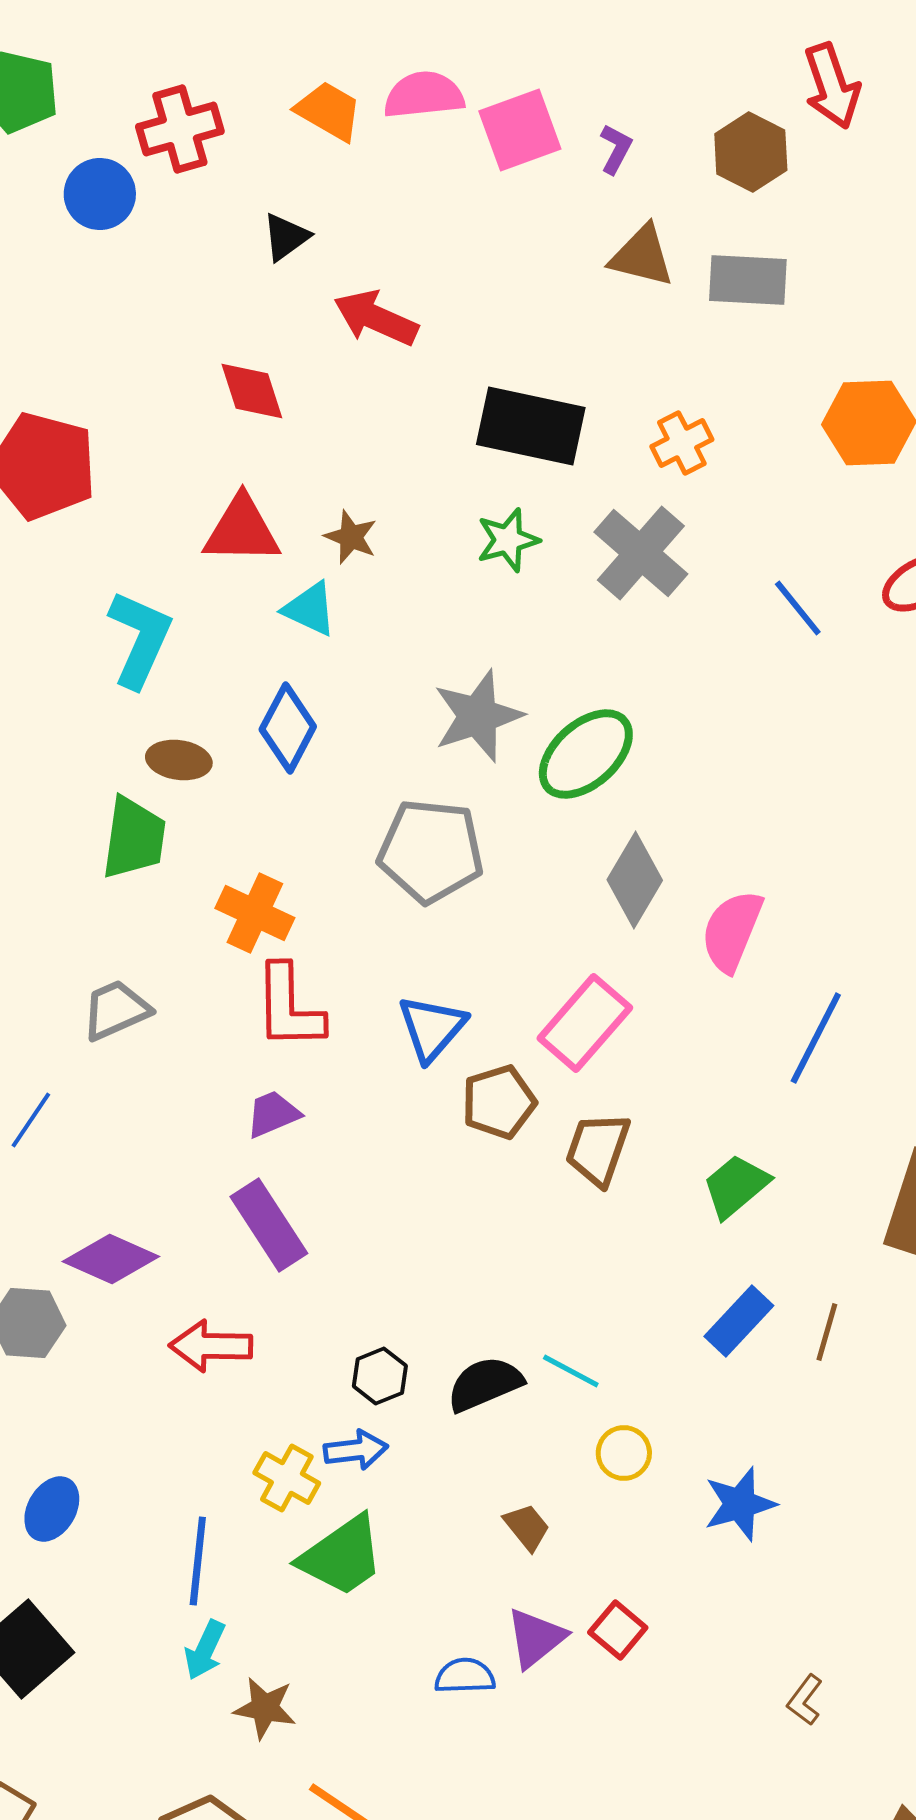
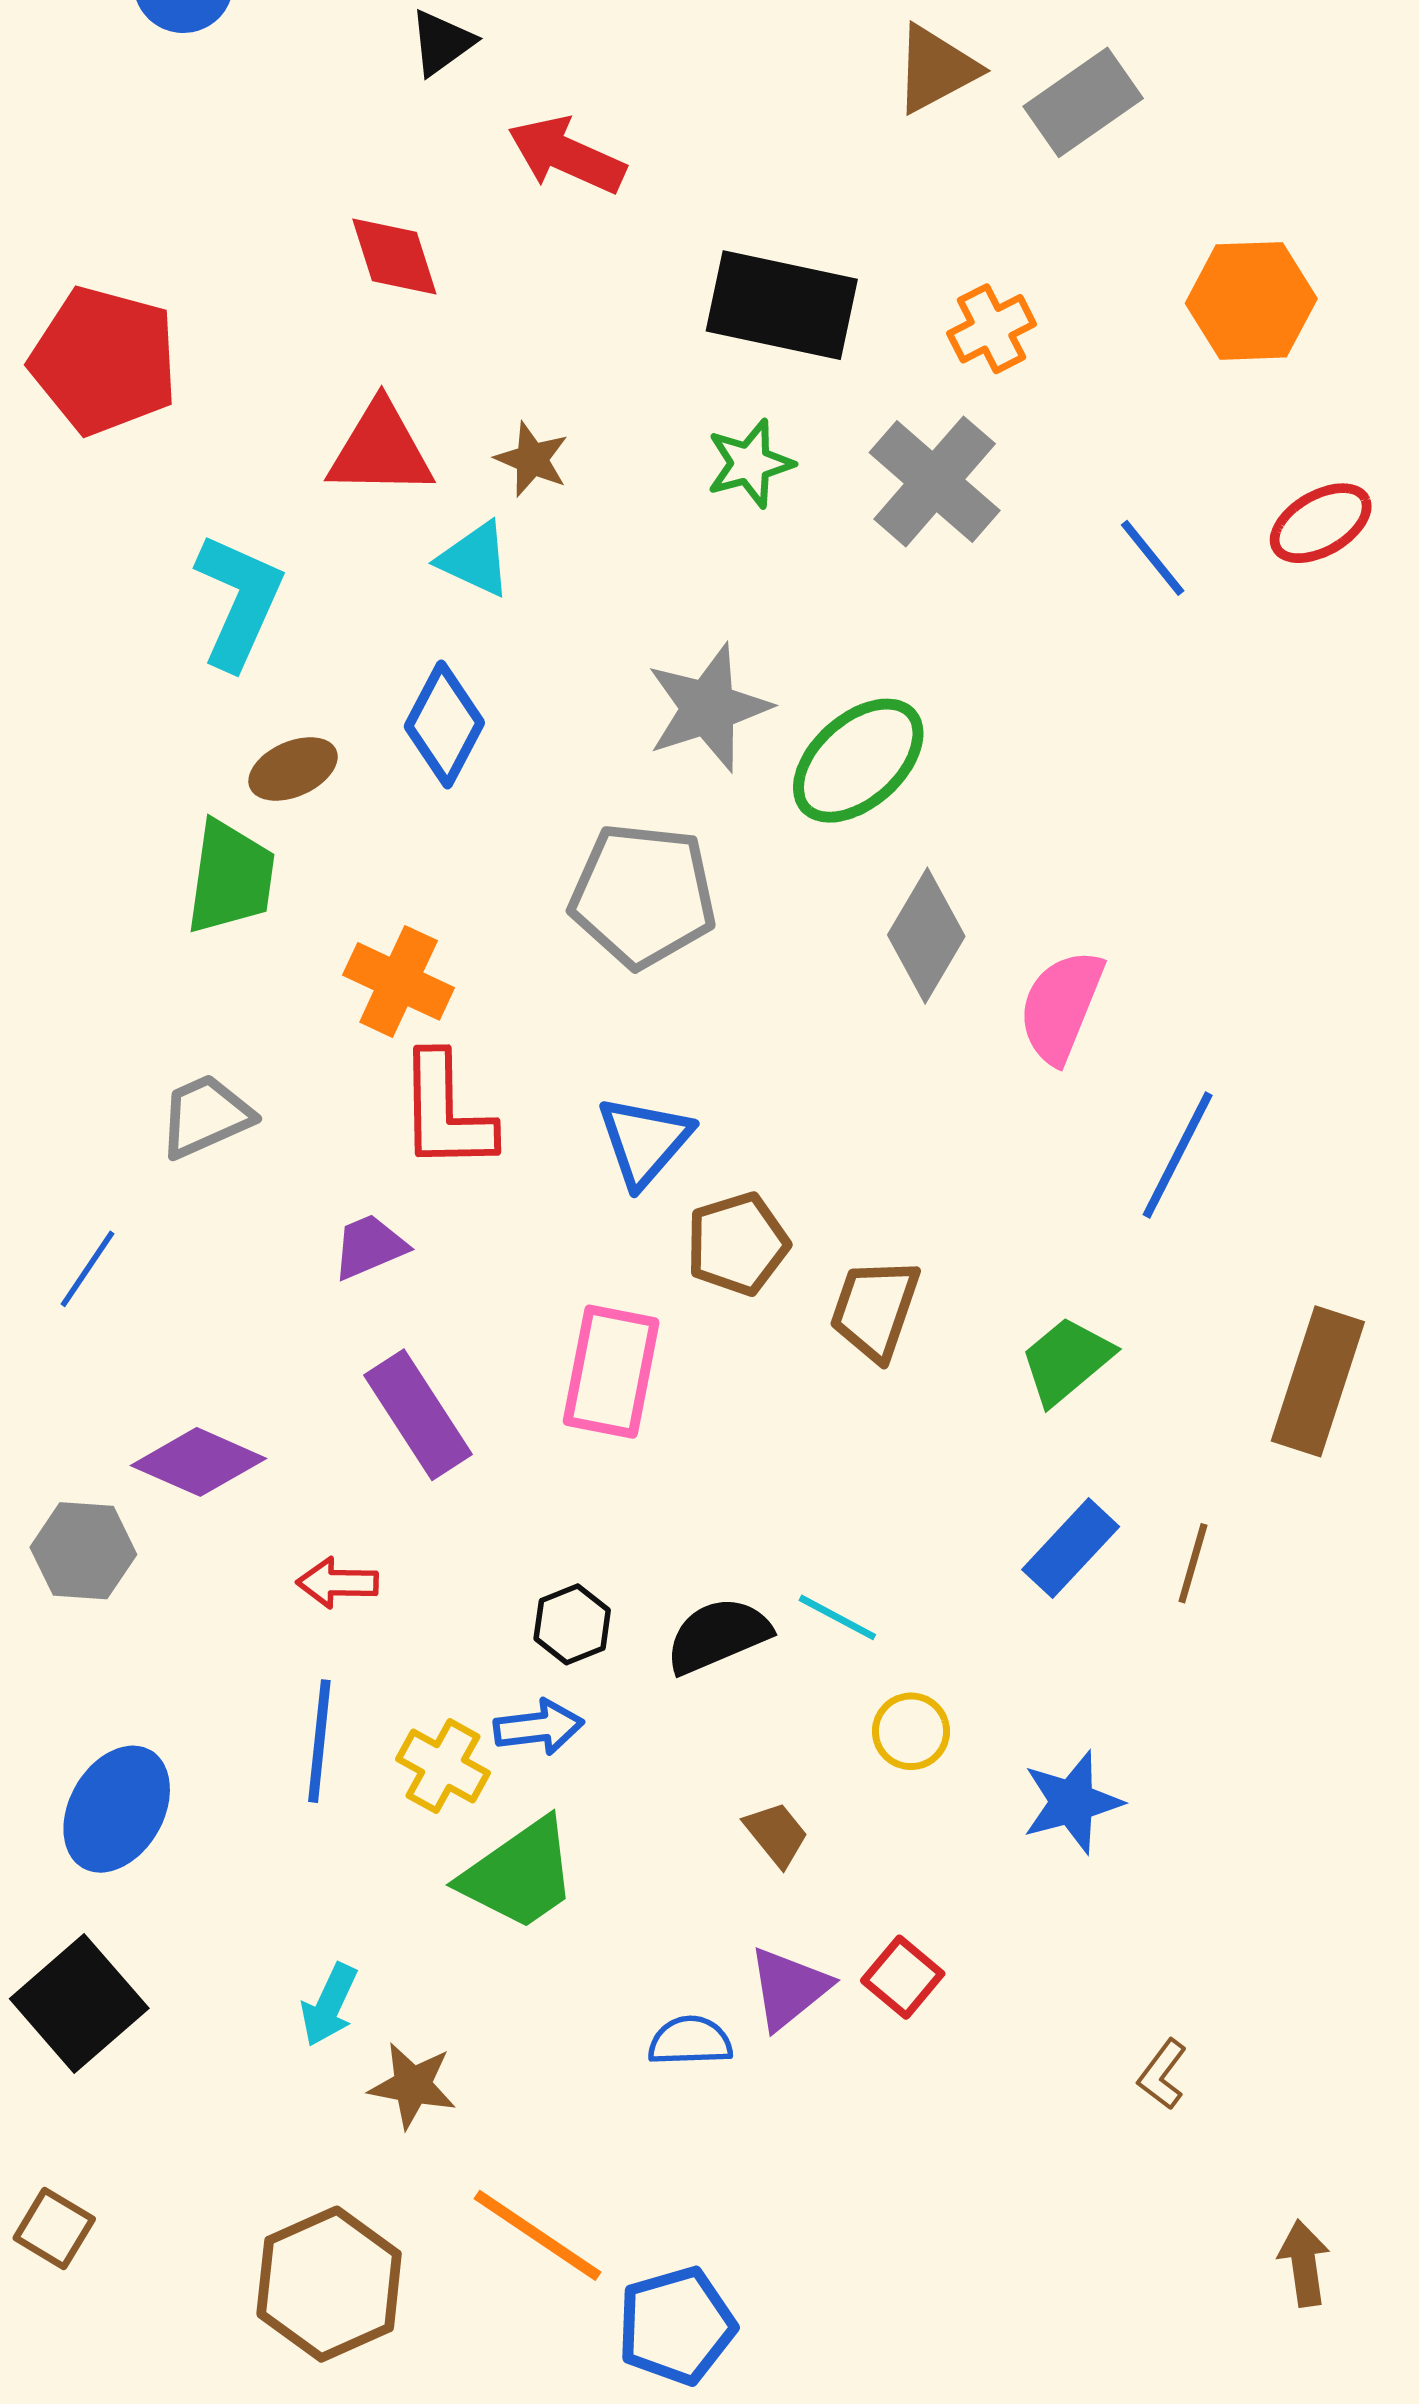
brown triangle: (642, 256) -> (936, 69), turned -42
gray rectangle: (748, 280) -> (1083, 102), turned -38
brown ellipse: (179, 760) -> (293, 769), turned -32
pink rectangle: (585, 1023) -> (611, 1372), moved, turned -30
purple trapezoid: (273, 1114) -> (369, 1247), moved
red arrow: (211, 1346) -> (337, 1583), size x0.7
blue ellipse: (52, 1509) -> (117, 1809), size x1.4
blue line: (198, 1561) -> (319, 1741), moved

